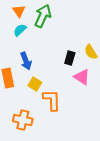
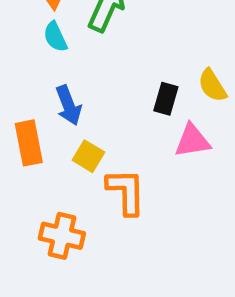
cyan semicircle: (20, 30) -> (55, 37), turned -72
pink triangle: (82, 77) -> (192, 141), turned -42

